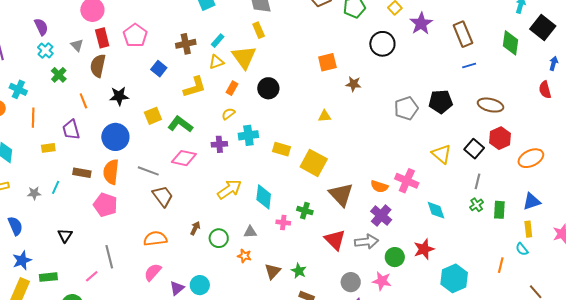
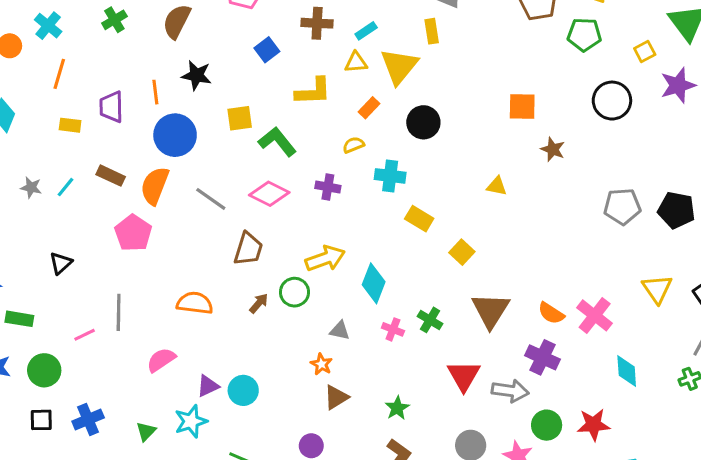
orange line: (83, 101) -> (155, 92), moved
cyan cross: (248, 135) -> (390, 176), moved
yellow square: (314, 163) -> (462, 252), size x0.6
brown trapezoid: (163, 196) -> (248, 249), moved, turned 40
purple cross: (381, 215) -> (543, 357), turned -30
green circle: (219, 238) -> (294, 292), moved
brown triangle: (273, 271) -> (336, 397), moved
pink semicircle: (153, 272) -> (161, 360), moved

